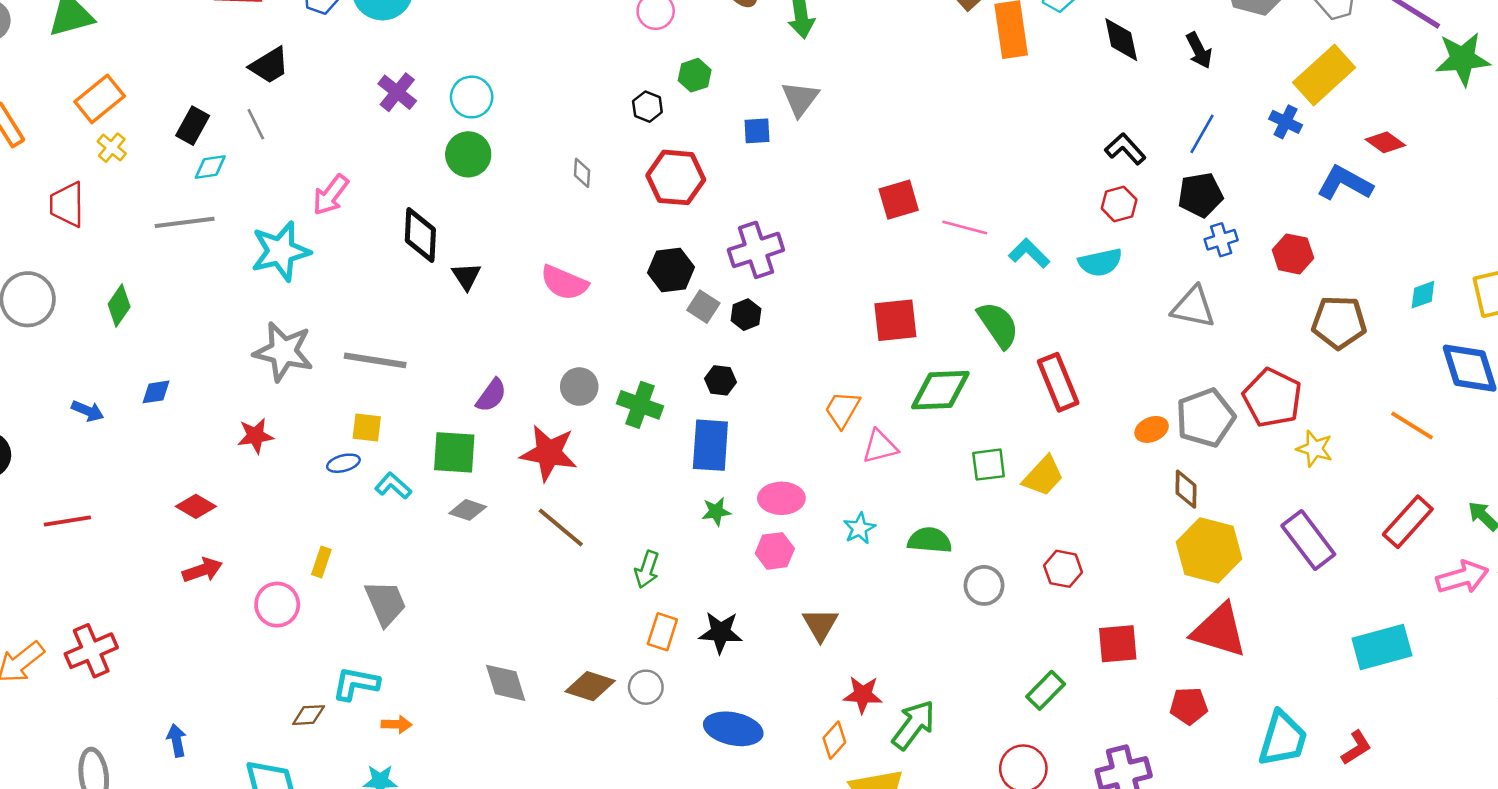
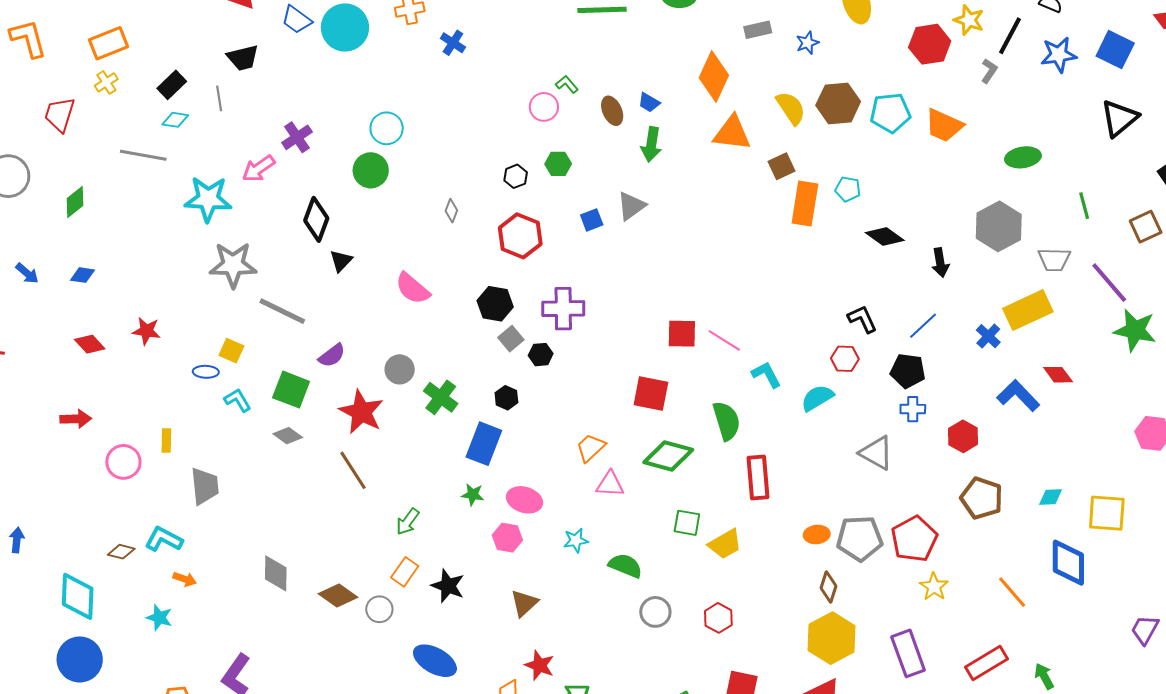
black diamond: (1121, 40) -> (885, 236), turned -60
purple cross: (397, 92) -> (297, 137), moved
blue square: (757, 131) -> (592, 220), turned -35
red square: (899, 200) -> (682, 334), moved
cyan semicircle: (1100, 262) -> (817, 398), turned 144
gray star: (283, 352) -> (233, 265), moved, turned -30
gray line: (375, 360) -> (282, 311), moved
red diamond: (196, 506) -> (90, 344), moved
yellow rectangle: (321, 562) -> (166, 440), turned -35

